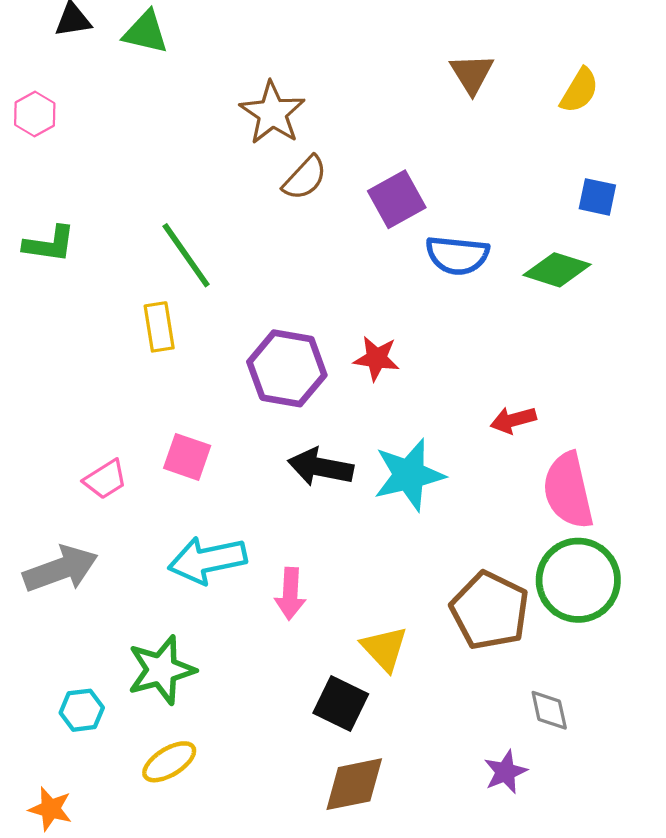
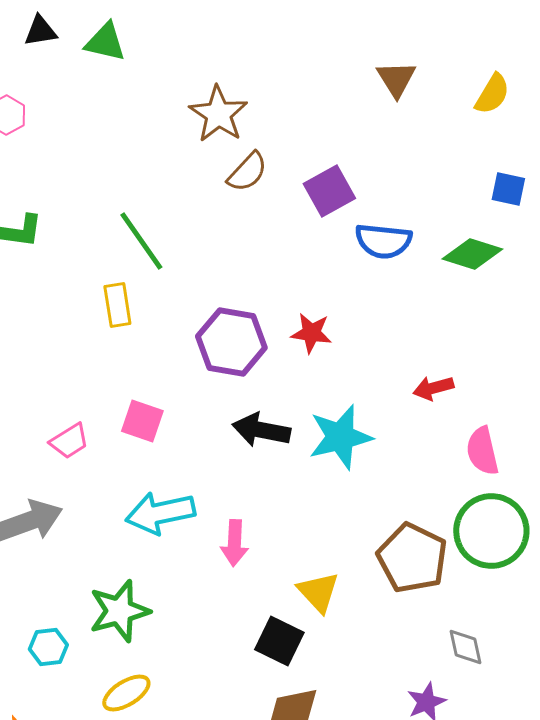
pink semicircle: (568, 491) -> (482, 451), size x0.7

